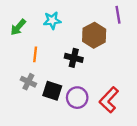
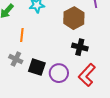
black cross: (74, 58) -> (80, 47), moved

